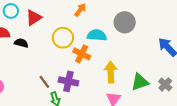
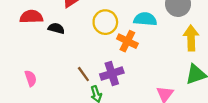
yellow arrow: (111, 72) -> (191, 38), moved
purple cross: (68, 81) -> (112, 74), turned -30

